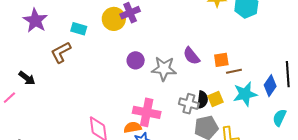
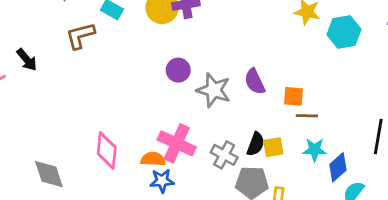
blue diamond: (270, 86) -> (338, 167), moved
cyan star: (245, 94) -> (315, 150), size x0.7
gray cross: (189, 104) -> (224, 155), moved

